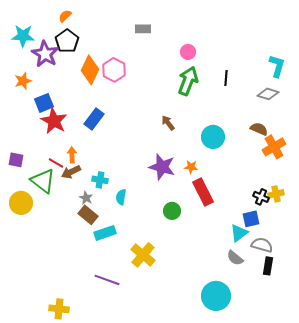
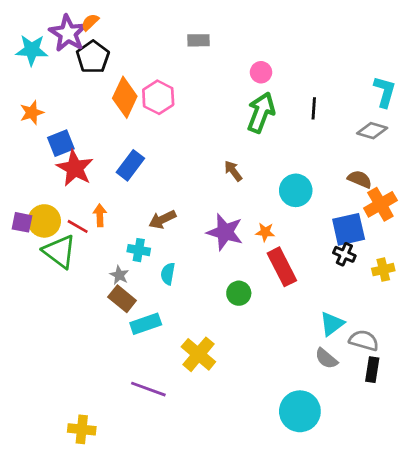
purple star: (45, 54) -> (68, 33), moved
brown arrow: (71, 172) -> (162, 220), moved
black cross: (261, 197) -> (344, 254), moved
yellow circle: (21, 203) -> (44, 221), moved
blue square: (251, 219) -> (349, 229), moved, size x1.4

